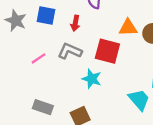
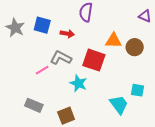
red arrow: (75, 23) -> (67, 34), turned -96
pink line: (39, 58) -> (42, 70), moved

